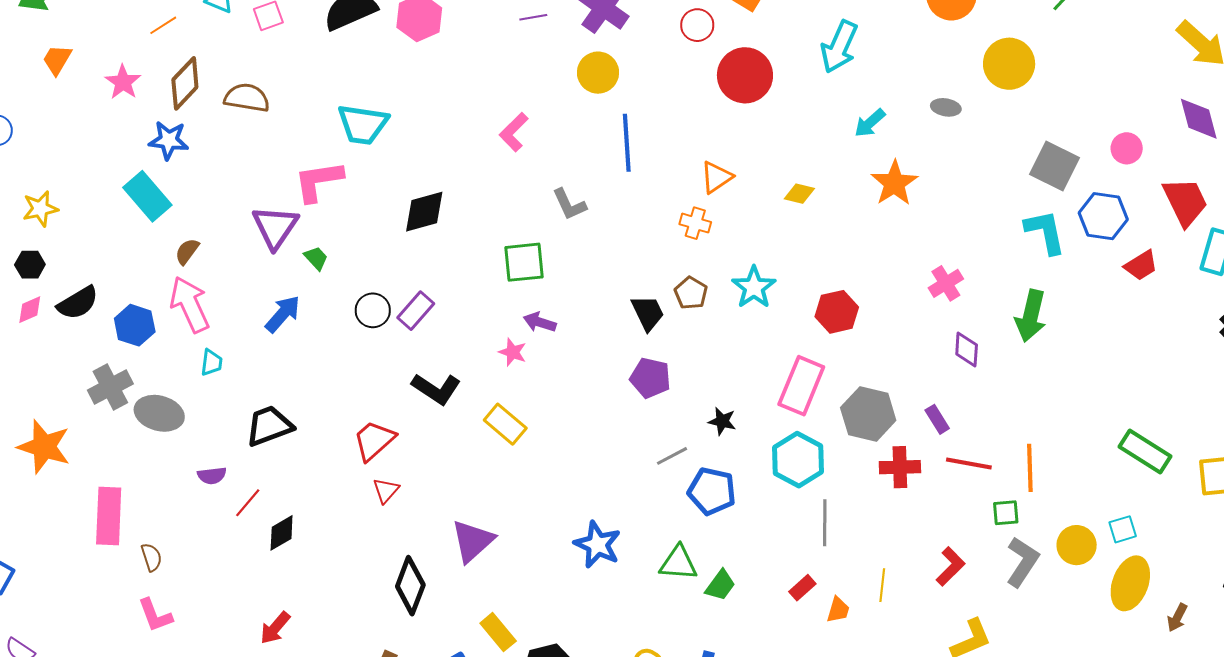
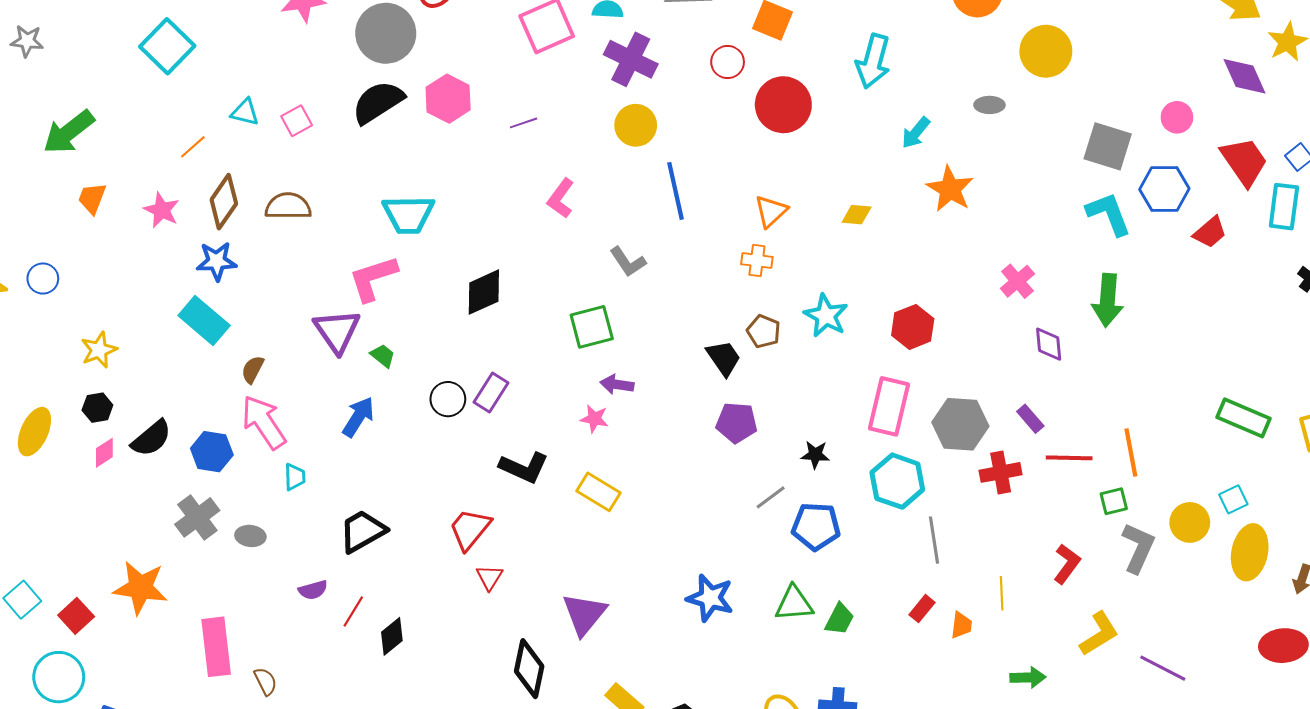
purple line: (533, 17) -> (524, 123), moved
gray ellipse: (159, 413) -> (250, 536), size x0.6

